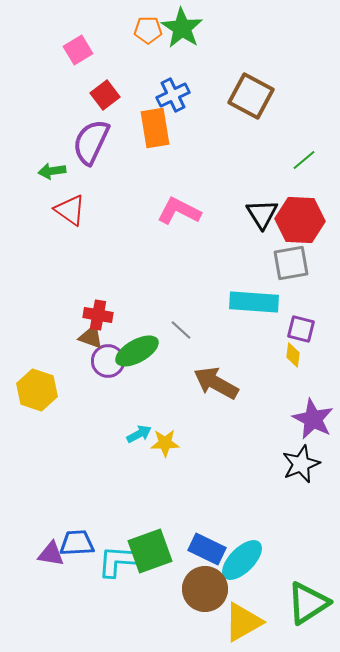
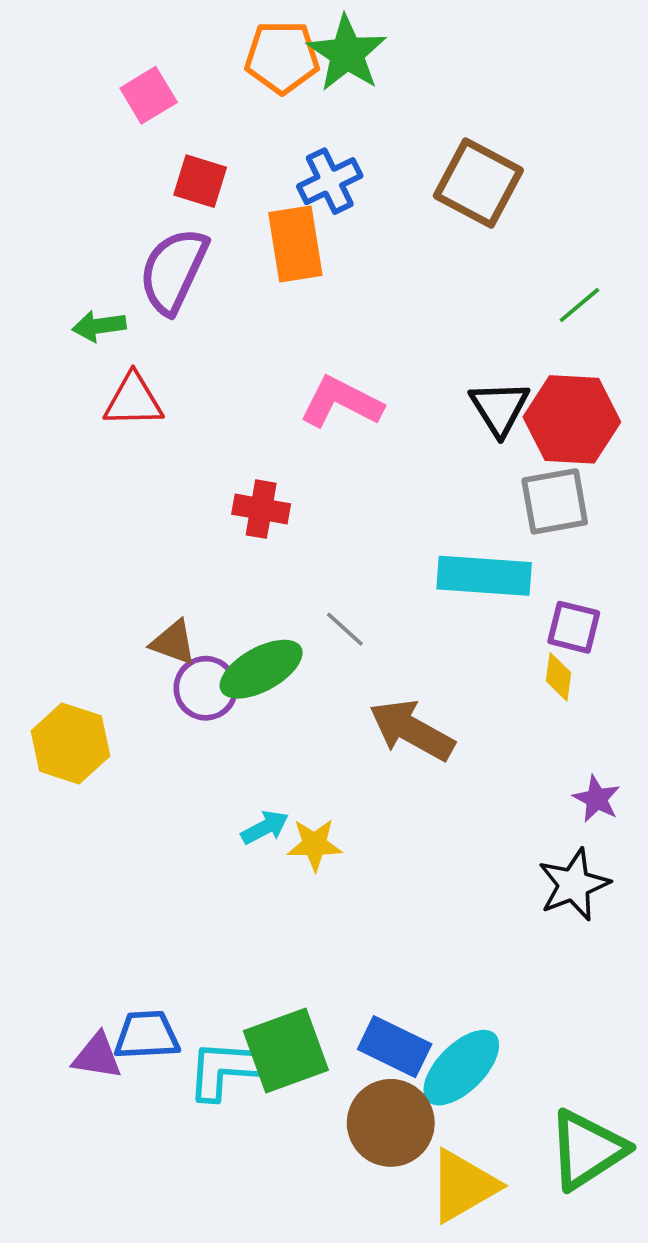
orange pentagon: (148, 30) -> (282, 57), size x1.4
red square: (105, 95) -> (200, 181), turned -36
red triangle: (70, 210) -> (133, 400), turned -36
red cross: (98, 315) -> (261, 509), moved
purple star: (313, 419) -> (597, 799), size x0.6

